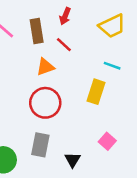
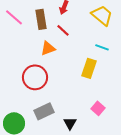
yellow trapezoid: (112, 26) -> (102, 15), turned -115
red circle: (45, 103) -> (35, 77), moved
gray rectangle: (40, 145) -> (44, 111), turned 54

